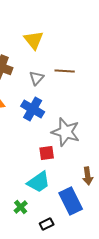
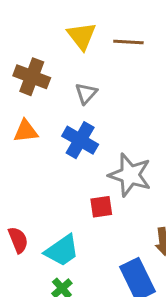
brown line: (65, 71) -> (128, 42), moved
cyan trapezoid: (39, 182) -> (62, 251), moved

